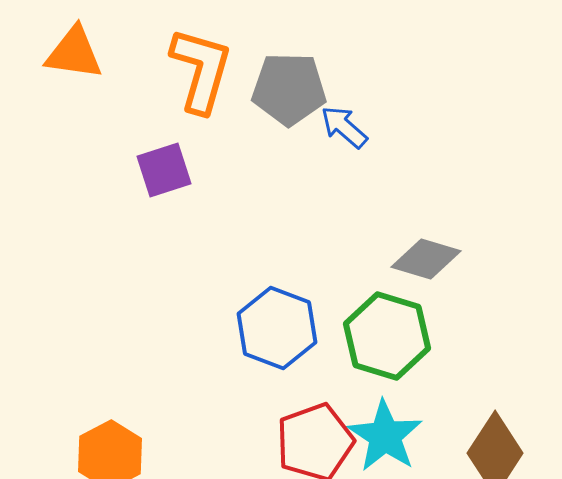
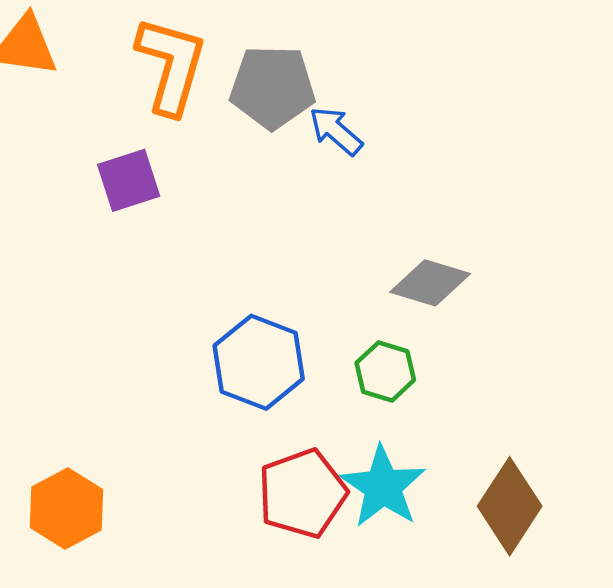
green hexagon: (387, 336) -> (385, 371), size x0.6

